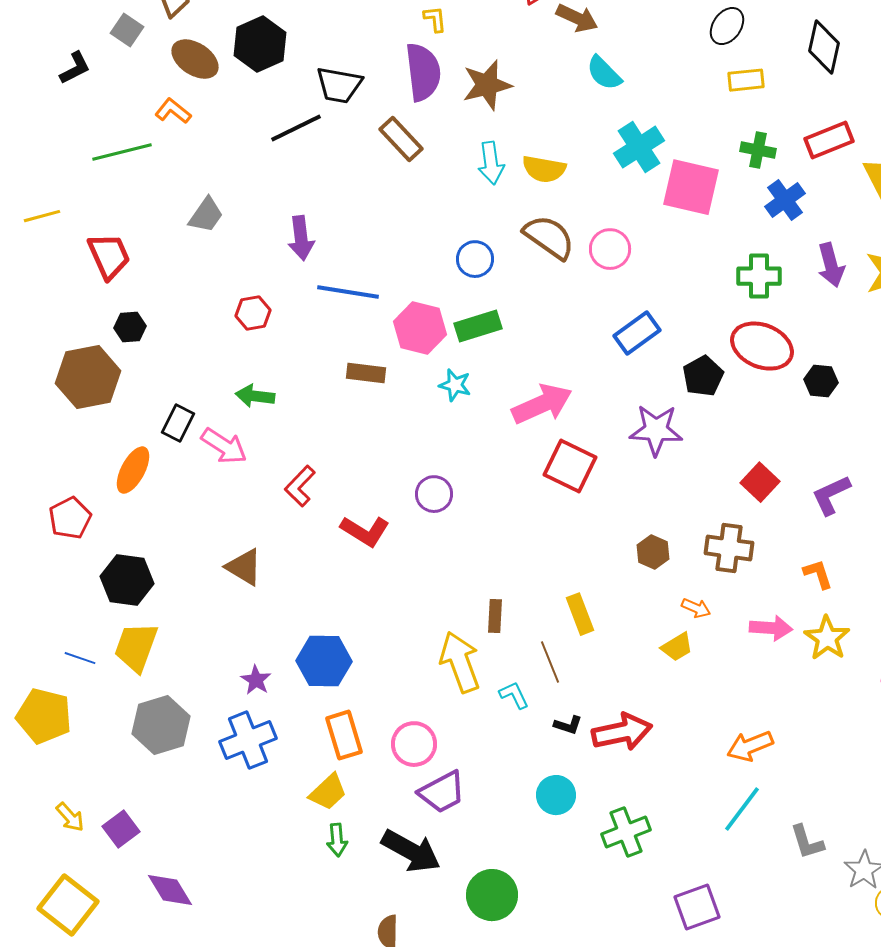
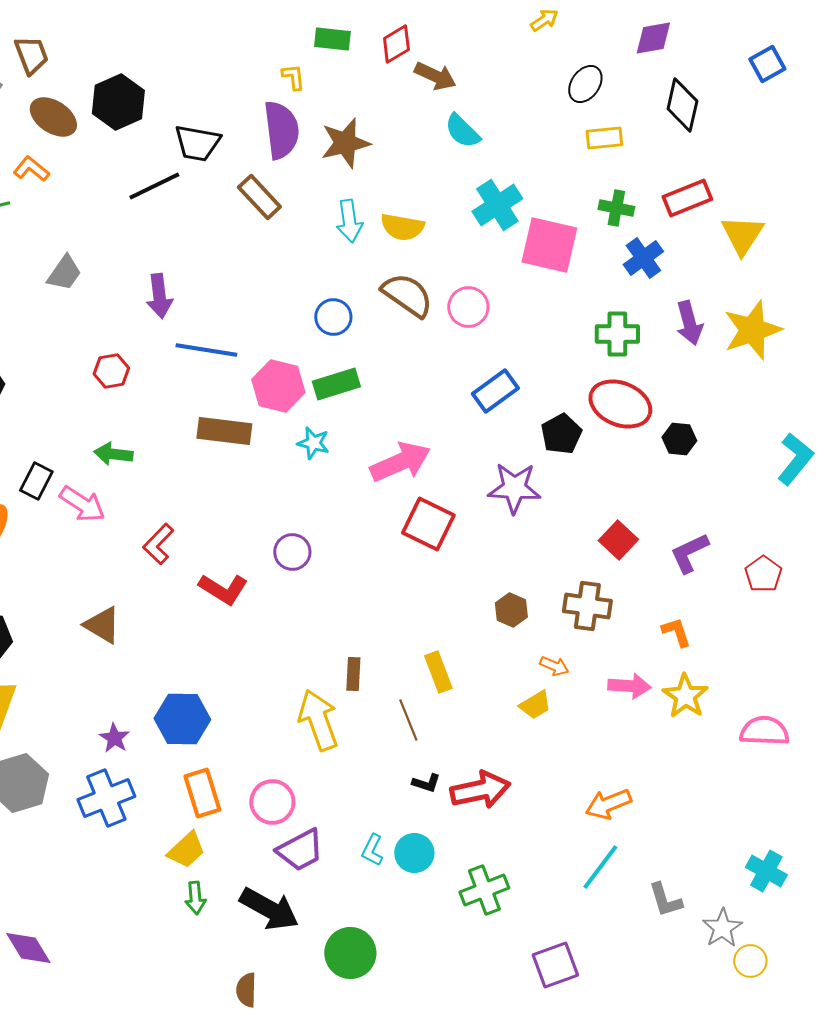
brown rectangle: (366, 373) -> (224, 431), size x1.4
cyan L-shape: (514, 695) -> (372, 850), moved, turned -128

